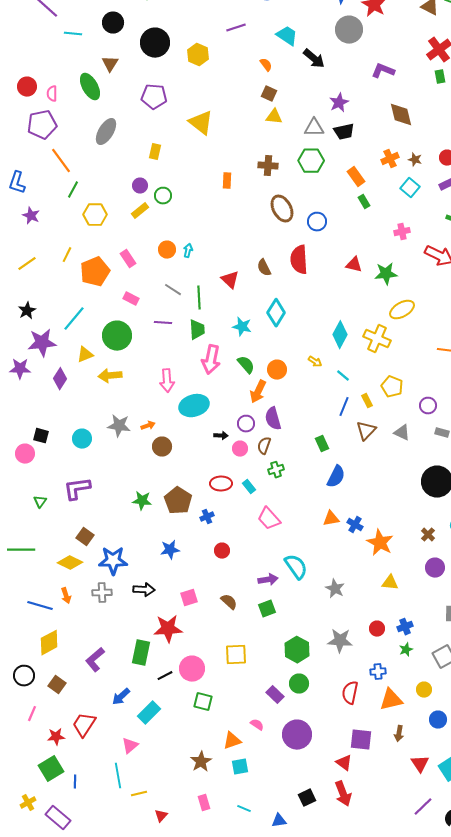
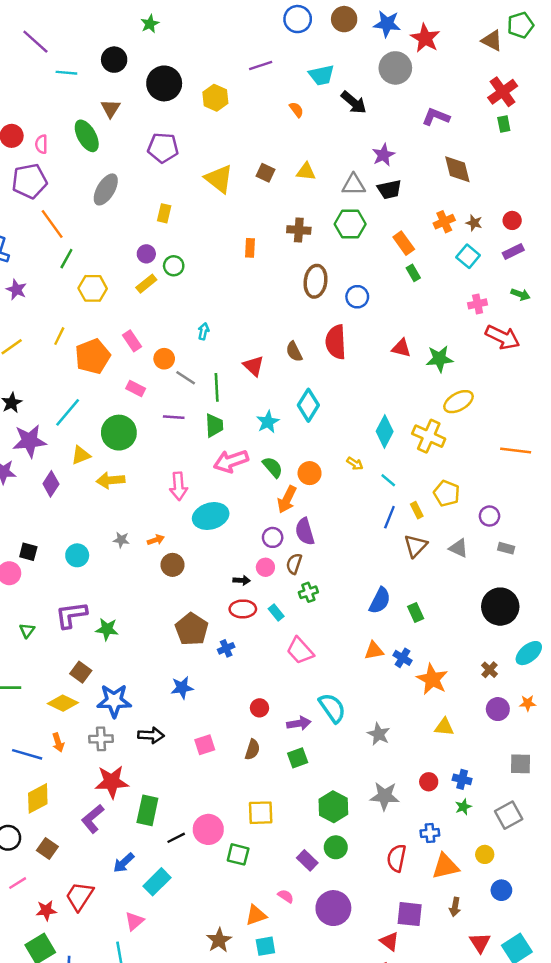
cyan trapezoid: (287, 36) -> (321, 75), turned 135
brown square: (269, 94) -> (265, 173), moved
brown ellipse: (282, 209) -> (316, 281), turned 36
pink cross: (402, 232) -> (478, 304), moved
orange circle: (167, 250) -> (164, 359), moved
cyan star: (242, 327) -> (268, 422), turned 30
pink arrow: (211, 360) -> (231, 461), turned 60
gray star: (119, 426) -> (121, 540), size x0.6
black arrow: (221, 436) -> (242, 580), moved
green rectangle: (322, 444) -> (416, 613), moved
green star: (142, 501) -> (107, 629), moved
red circle: (222, 551) -> (259, 708), moved
brown semicircle: (229, 602) -> (252, 750), turned 66
blue cross: (405, 627) -> (462, 779), turned 35
red star: (168, 629) -> (112, 782), moved
green square: (203, 702) -> (238, 854), moved
pink line: (32, 714) -> (18, 883), turned 35

